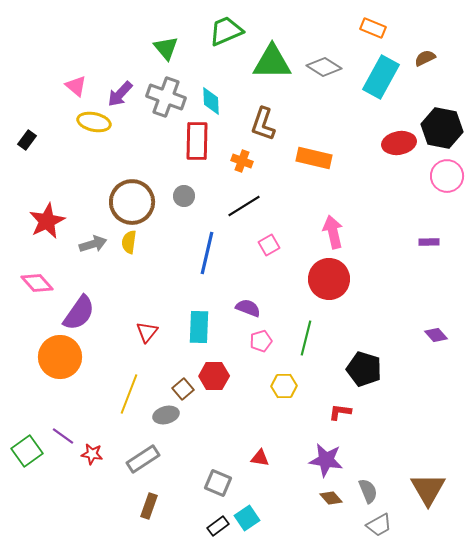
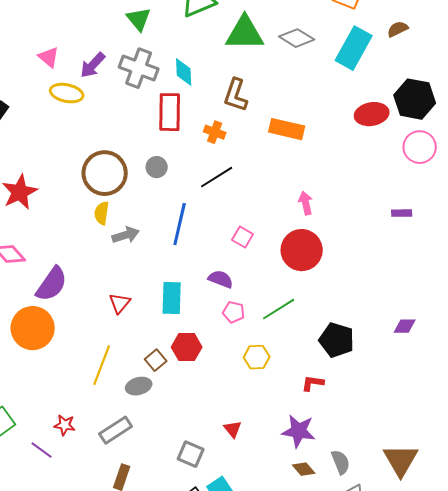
pink arrow: (333, 232) -> (306, 203), size x0.7
gray arrow: (93, 244) -> (126, 235), moved
pink square: (269, 245) -> (243, 237), moved, turned -30
purple diamond: (436, 335) -> (405, 326), moved, turned -50
green line: (306, 338) -> (279, 309), turned 44
pink pentagon: (261, 341) -> (234, 312), turned 30
purple line: (63, 436) -> (42, 450), moved
red triangle: (260, 458) -> (233, 429), turned 42

